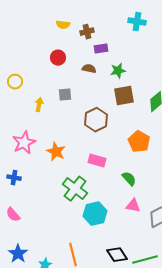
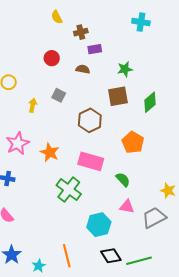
cyan cross: (137, 22) -> (141, 22), moved
yellow semicircle: (63, 25) -> (57, 17), moved, turned 56
green star: (118, 71) -> (125, 69), moved
gray square: (65, 95) -> (59, 95), turned 32
pink rectangle: (97, 161) -> (91, 161), size x1.4
cyan hexagon: (95, 214) -> (99, 225), moved

